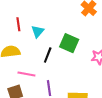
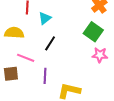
green square: (69, 43) -> (93, 32), moved

